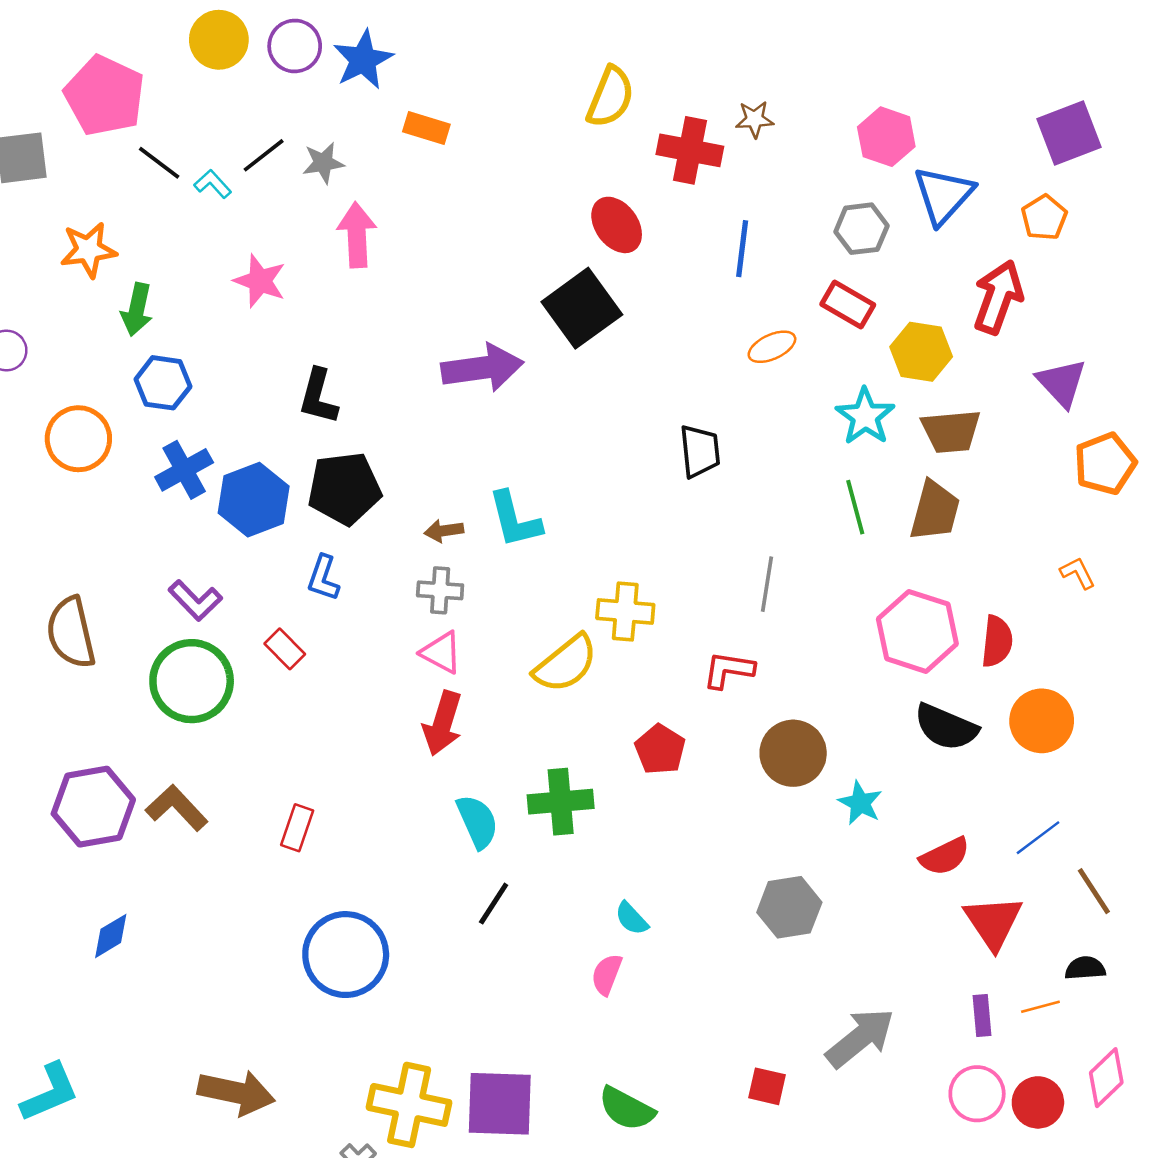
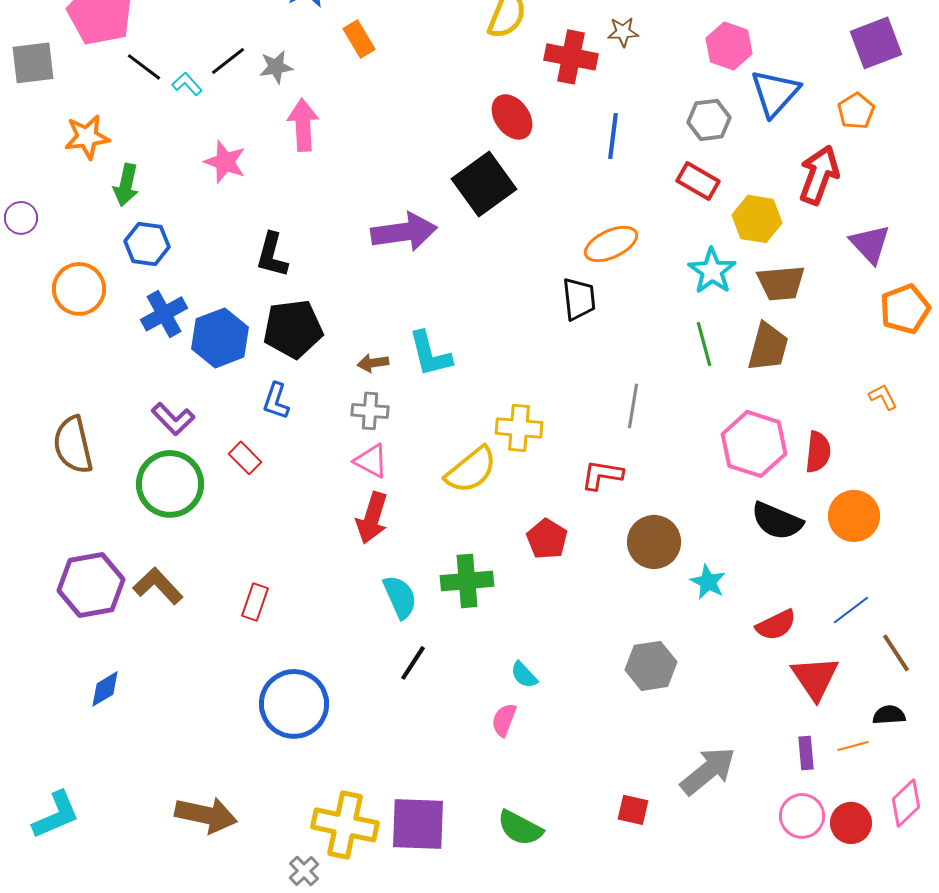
orange rectangle: (426, 128) -> (359, 39), turned 42
orange ellipse: (772, 347) -> (611, 244), moved, size x1.4

